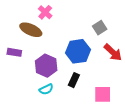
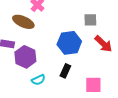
gray square: (100, 28) -> (90, 20), turned 32
purple hexagon: (46, 66) -> (25, 57), moved

